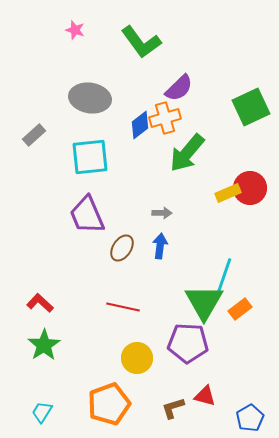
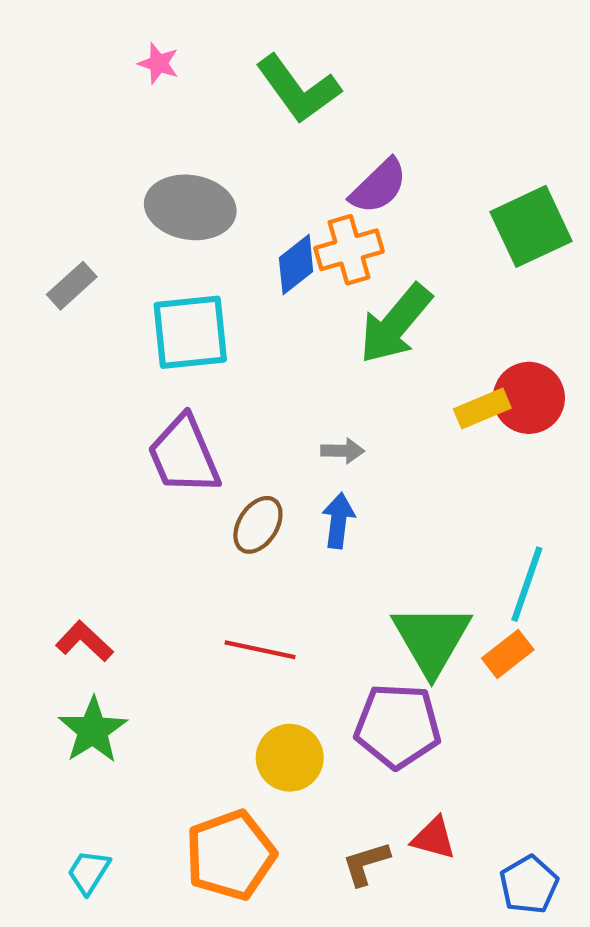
cyan line: (224, 276) -> (527, 584), moved

